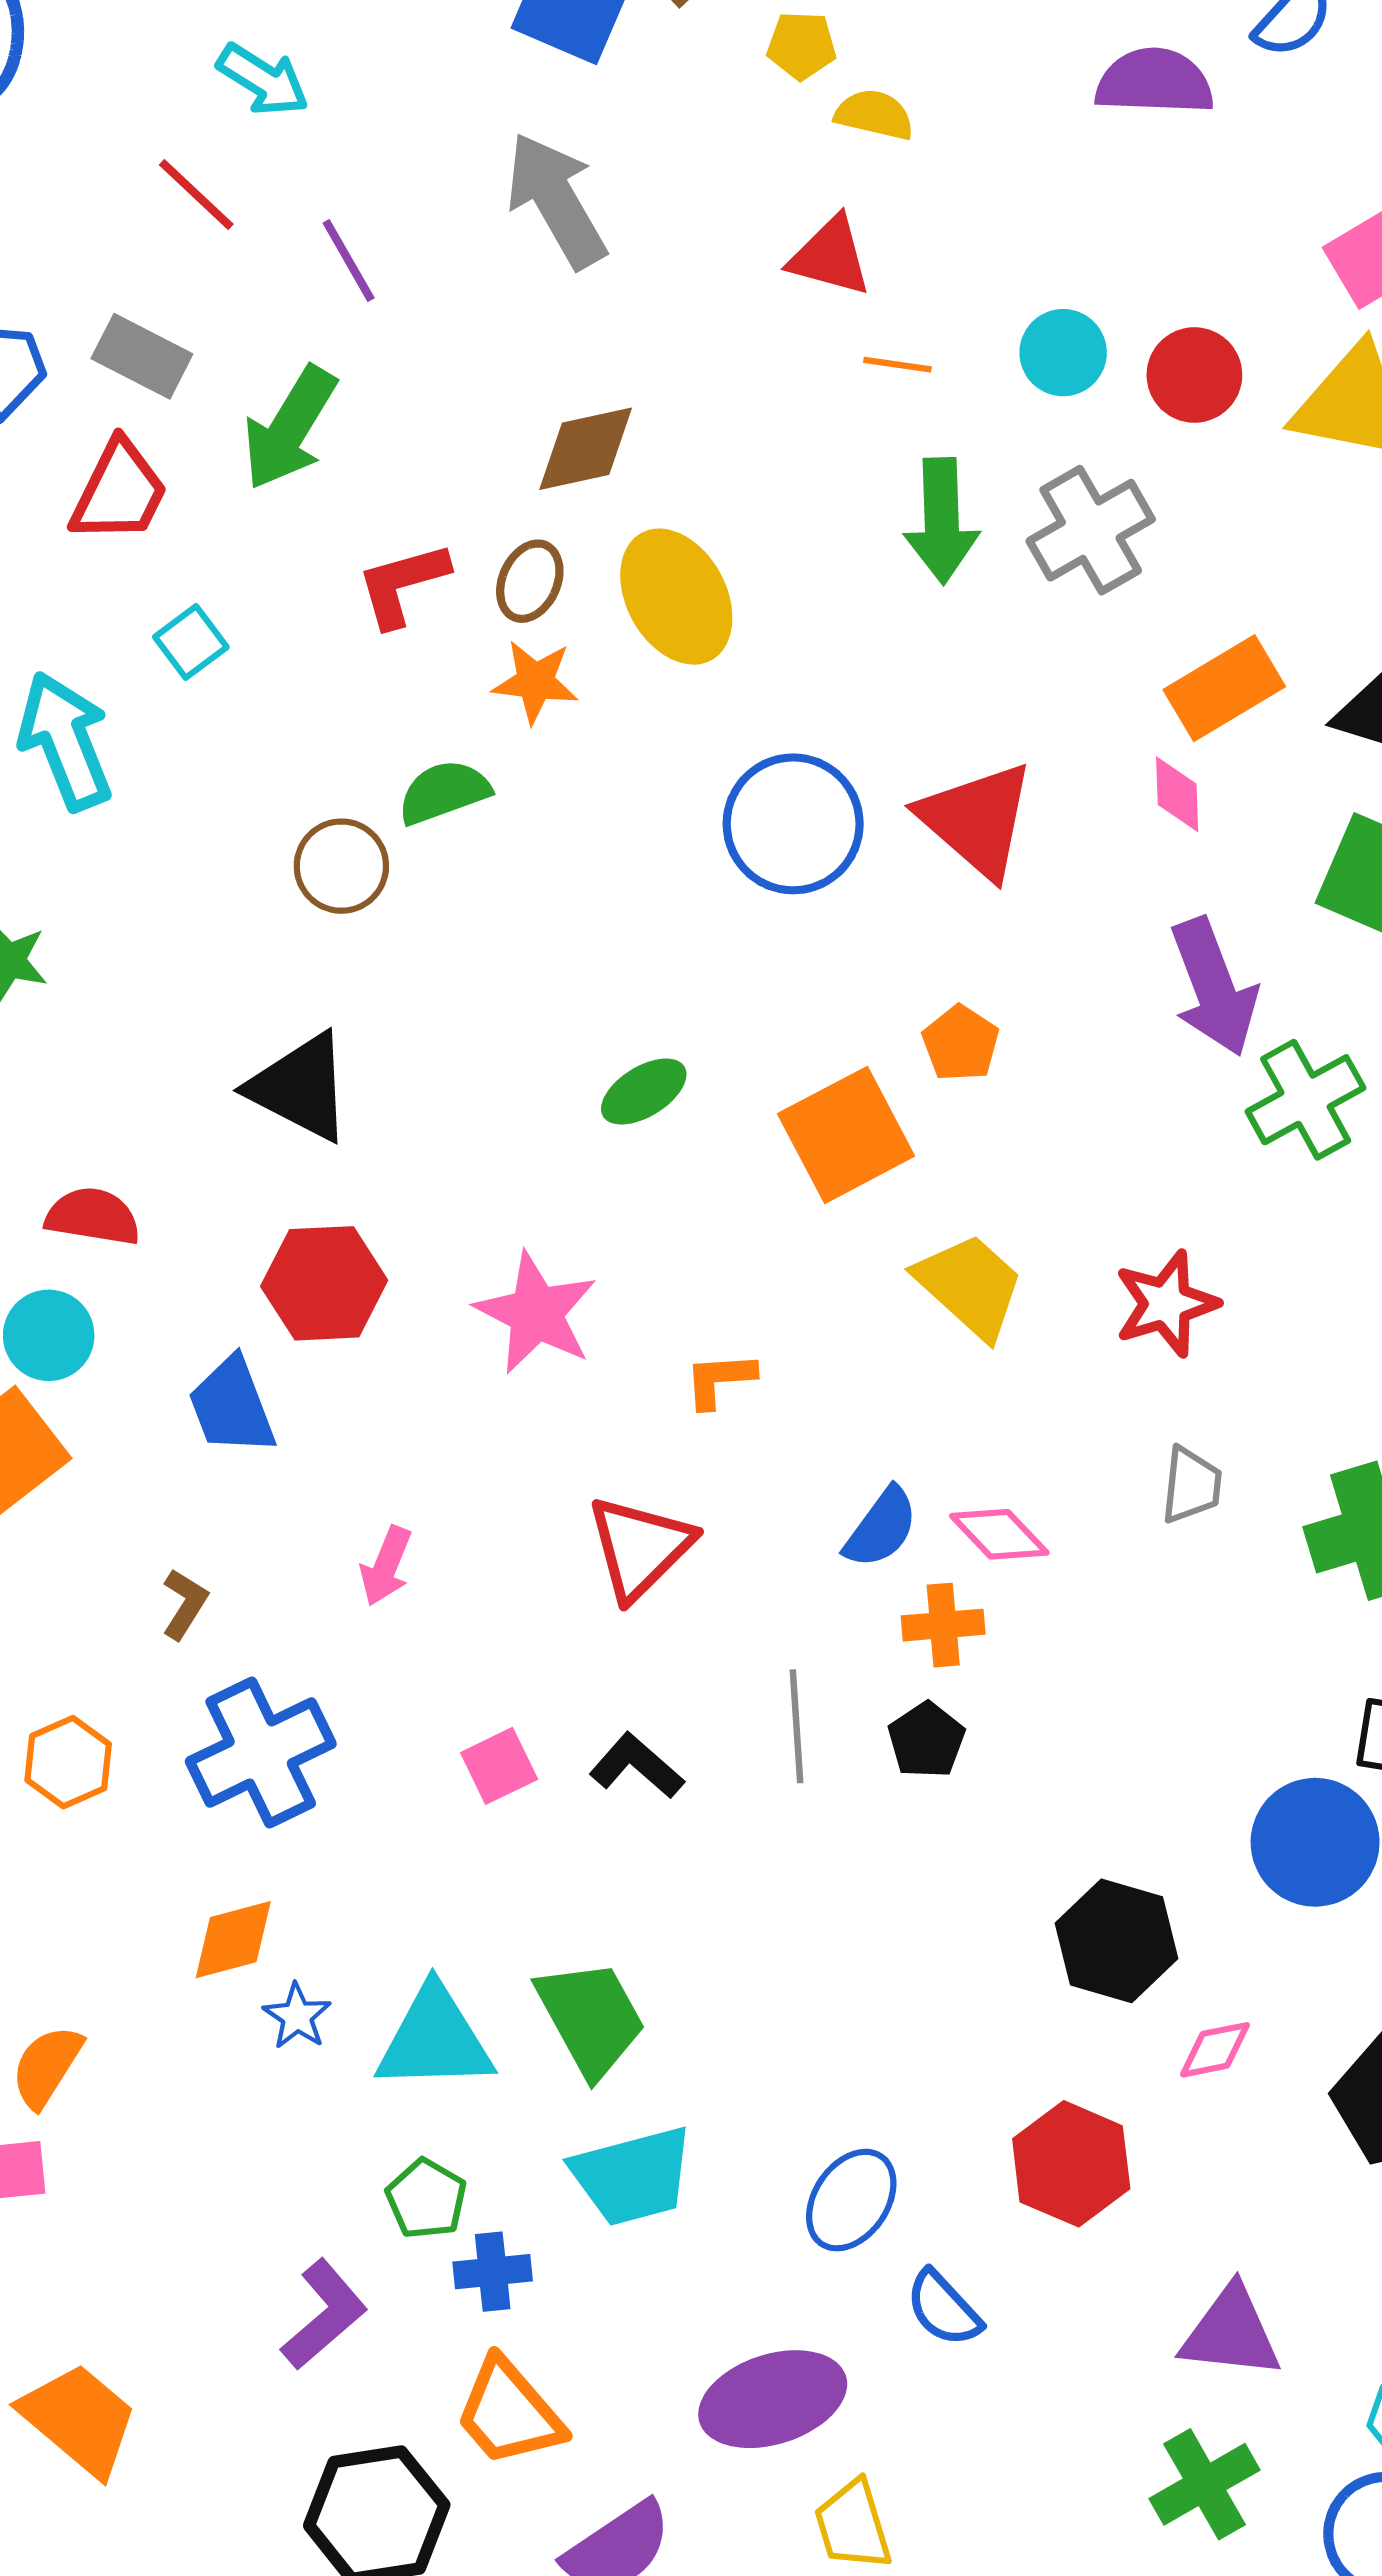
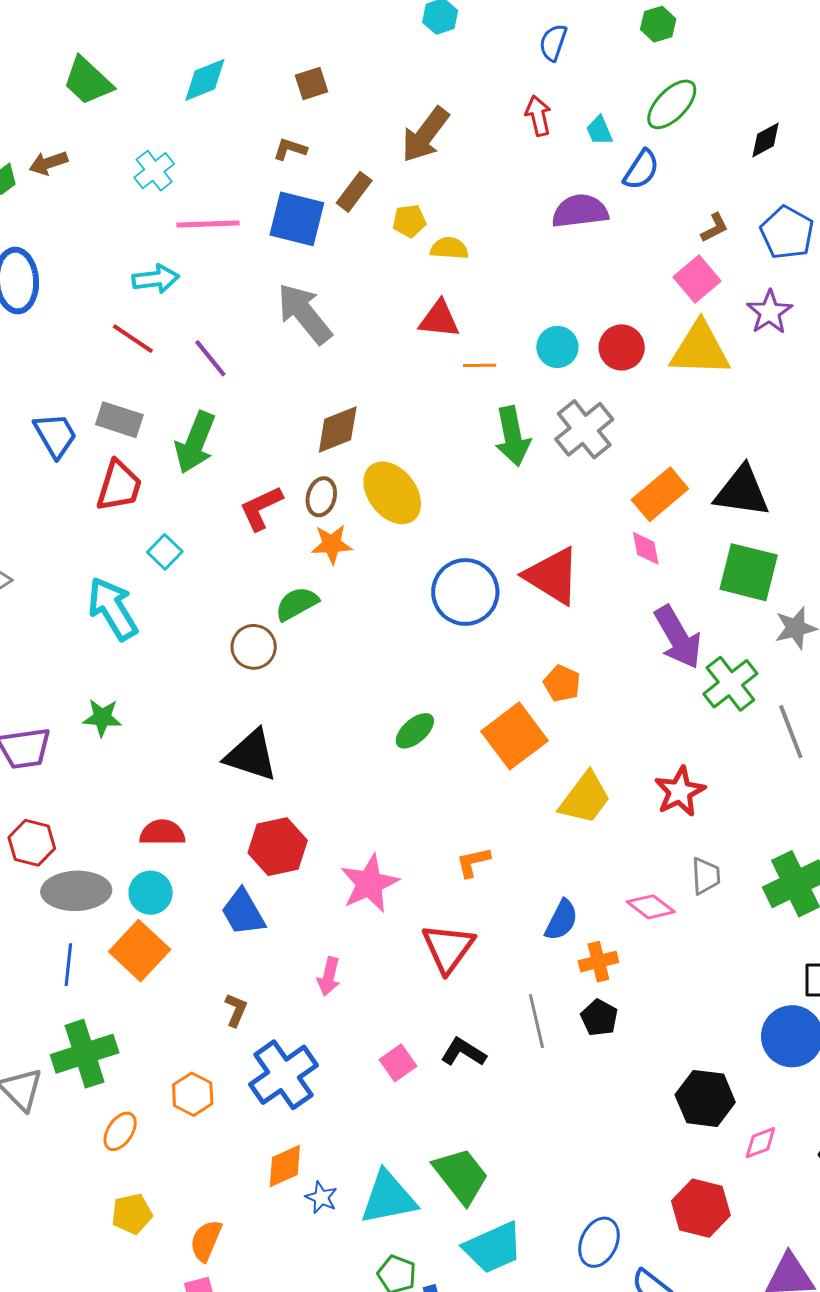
cyan arrow: (263, 80) -> (156, 279), turned -30
yellow trapezoid: (970, 1286) -> (585, 798), turned 94
pink star: (536, 1313) -> (369, 883), moved, turned 30
pink diamond: (999, 1534) -> (651, 907), moved

